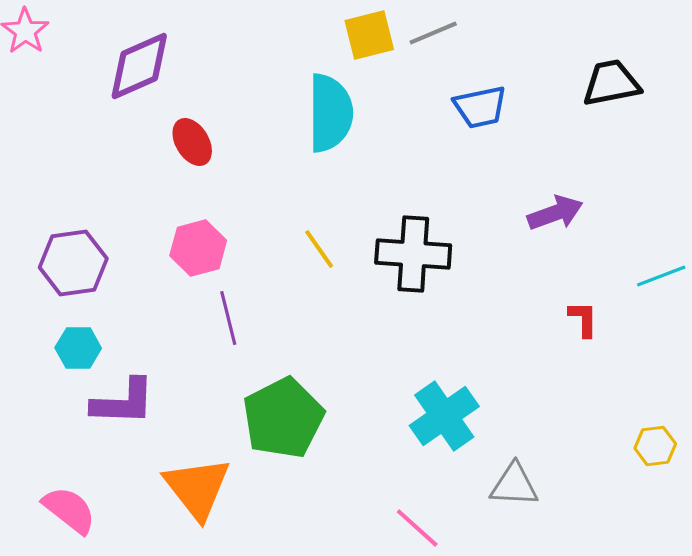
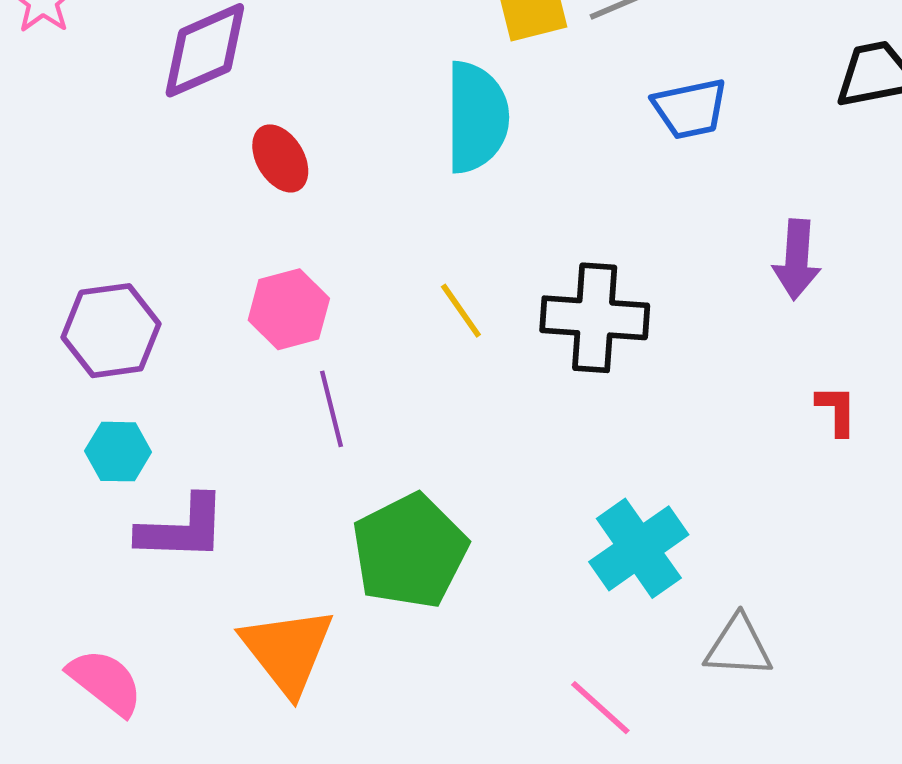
purple arrow: (555, 213) -> (797, 259), turned 114

